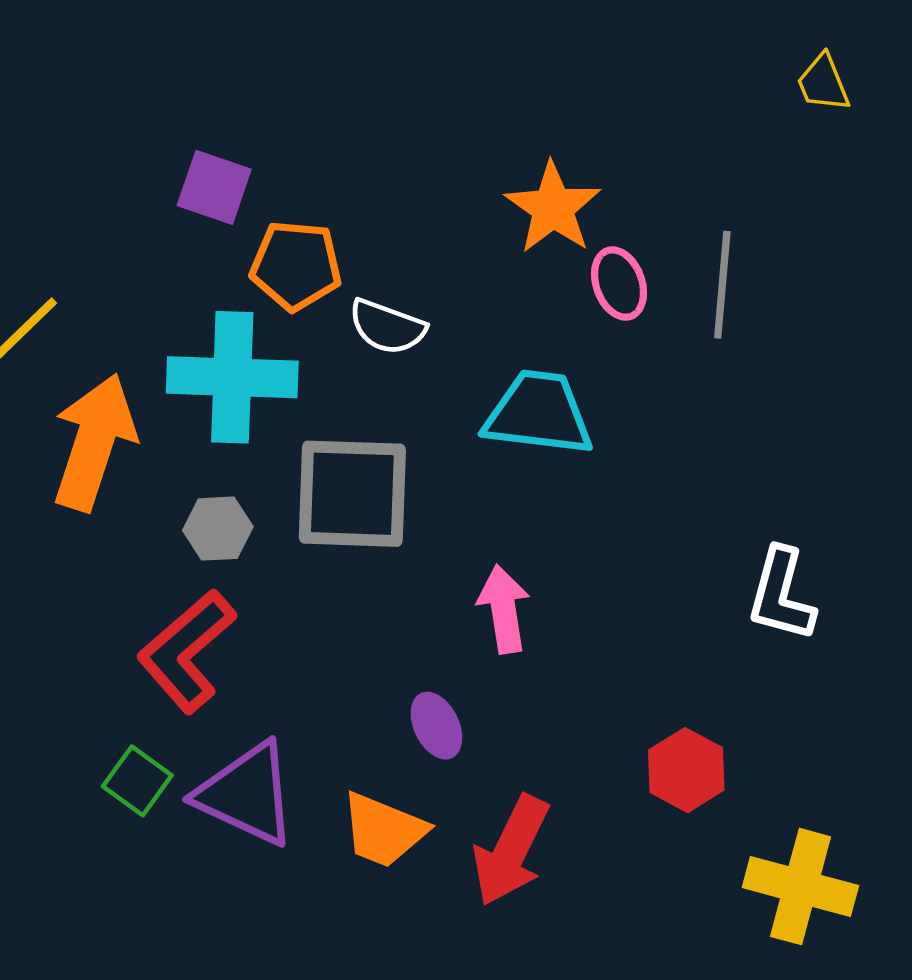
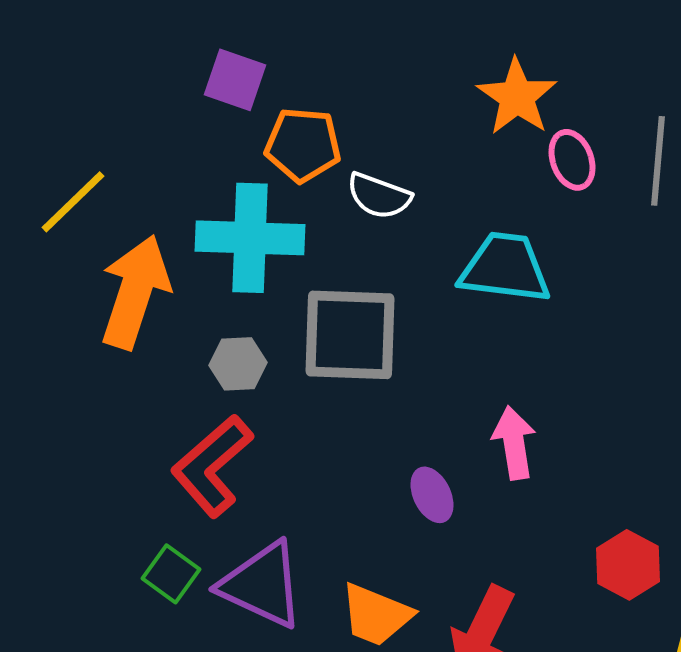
pink arrow: (504, 609) -> (514, 443), moved
purple ellipse: (436, 726) -> (432, 495), moved

